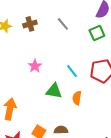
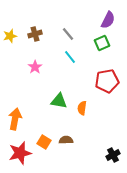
pink star: (35, 66) -> (35, 67), moved
cyan line: (72, 71) -> (70, 57), moved

